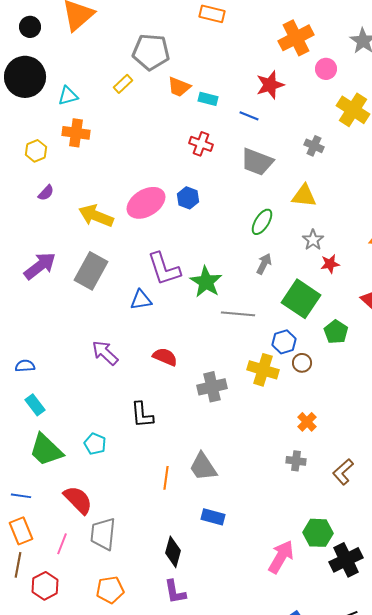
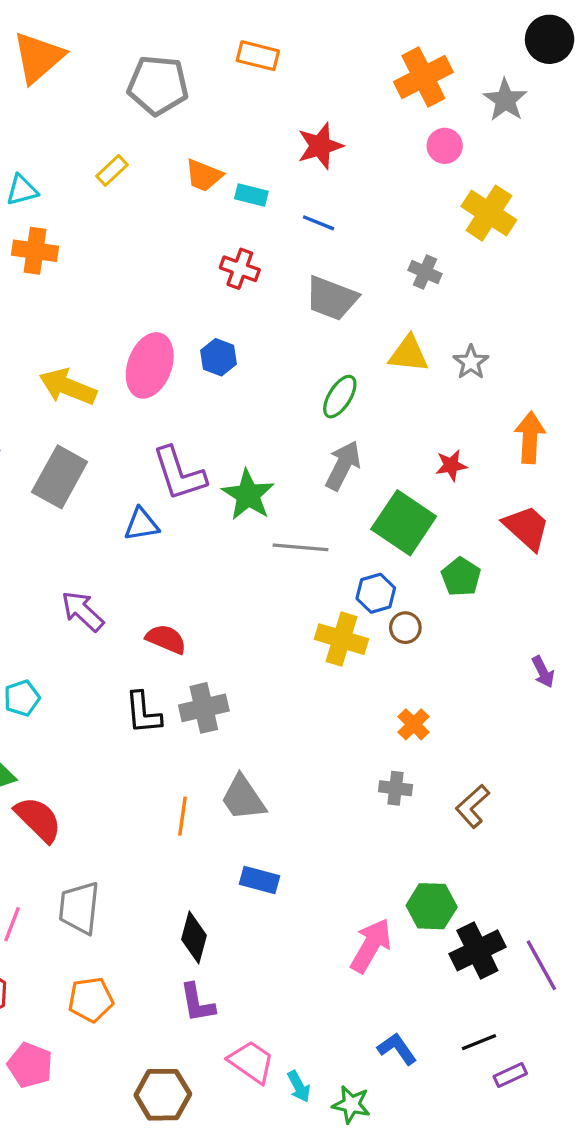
orange cross: (296, 38) -> (423, 77), moved
gray pentagon: (151, 52) -> (158, 85), moved
red star: (270, 85) -> (320, 146), moved
pink ellipse: (146, 203) -> (150, 365), turned -39
gray star: (313, 240) -> (471, 362), moved
gray arrow: (264, 264) -> (343, 465), size x1.4
red semicircle: (165, 357) -> (166, 639), moved
gray cross: (212, 387) -> (204, 708), moved
cyan pentagon: (95, 444) -> (22, 698), moved, turned 30
red semicircle: (78, 500) -> (38, 819), moved

